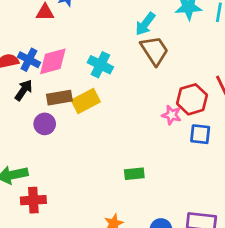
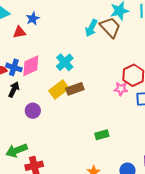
brown trapezoid: (155, 51) -> (110, 27), moved
cyan cross: (100, 65) -> (65, 62), turned 30
brown rectangle: (59, 98) -> (75, 89), moved

